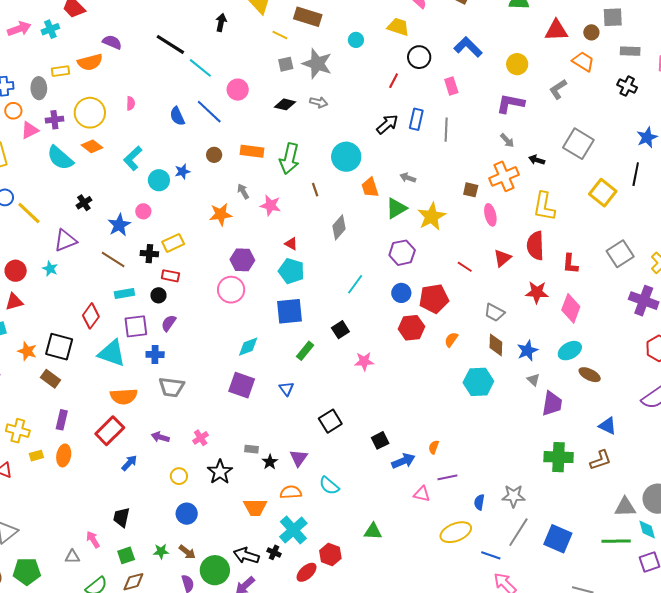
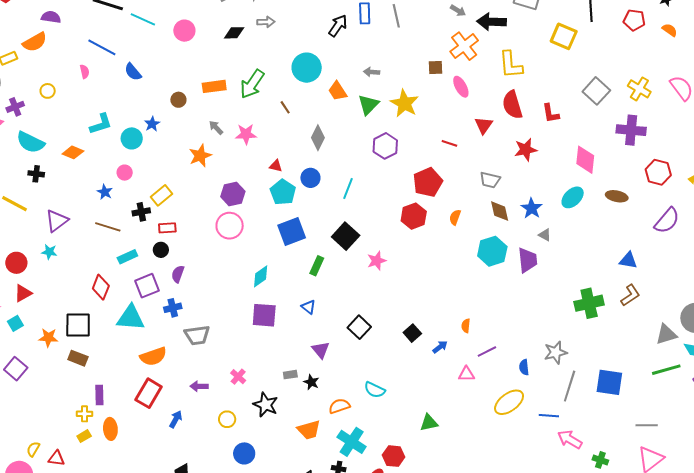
blue line: (209, 112) -> (102, 47), moved
yellow circle: (90, 113) -> (48, 91), size x0.5
orange diamond: (92, 146) -> (73, 152), moved
cyan L-shape: (133, 158) -> (101, 124), turned -140
green arrow: (289, 159) -> (252, 84), turned 36
black arrow: (537, 160) -> (492, 22), size x1.8
black cross: (84, 203) -> (36, 174), moved, turned -35
blue star: (119, 225) -> (105, 192), size x0.7
cyan pentagon: (291, 271) -> (283, 192), turned 30
blue circle: (401, 293) -> (310, 178), moved
pink diamond: (571, 308) -> (585, 160), moved
black square: (340, 330) -> (346, 236), size x1.5
brown ellipse: (590, 375) -> (617, 196), moved
purple trapezoid: (552, 404) -> (528, 260), moved
yellow cross: (18, 431) -> (84, 414), moved, size x0.7
purple triangle: (299, 458) -> (321, 350), moved
blue arrow: (403, 461) -> (440, 347), size x0.7

